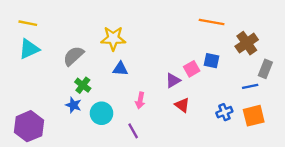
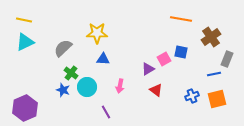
cyan circle: (102, 113) -> (87, 87), moved
purple line: (133, 131) -> (106, 112), moved

